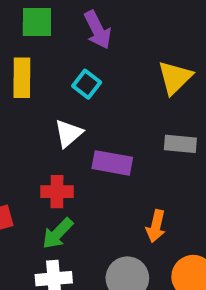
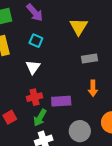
purple rectangle: (112, 163) -> (61, 101), moved
orange arrow: (156, 226) -> (93, 88), moved

